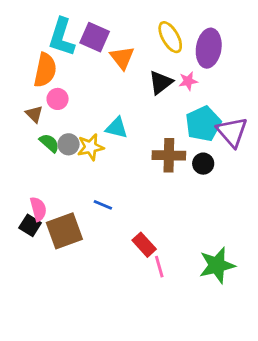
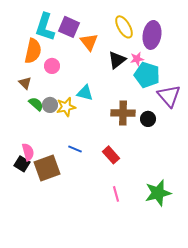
pink circle: (58, 99) -> (52, 66), moved
cyan pentagon: (203, 124) -> (147, 75), moved, turned -30
red rectangle: (144, 245) -> (111, 155), moved

